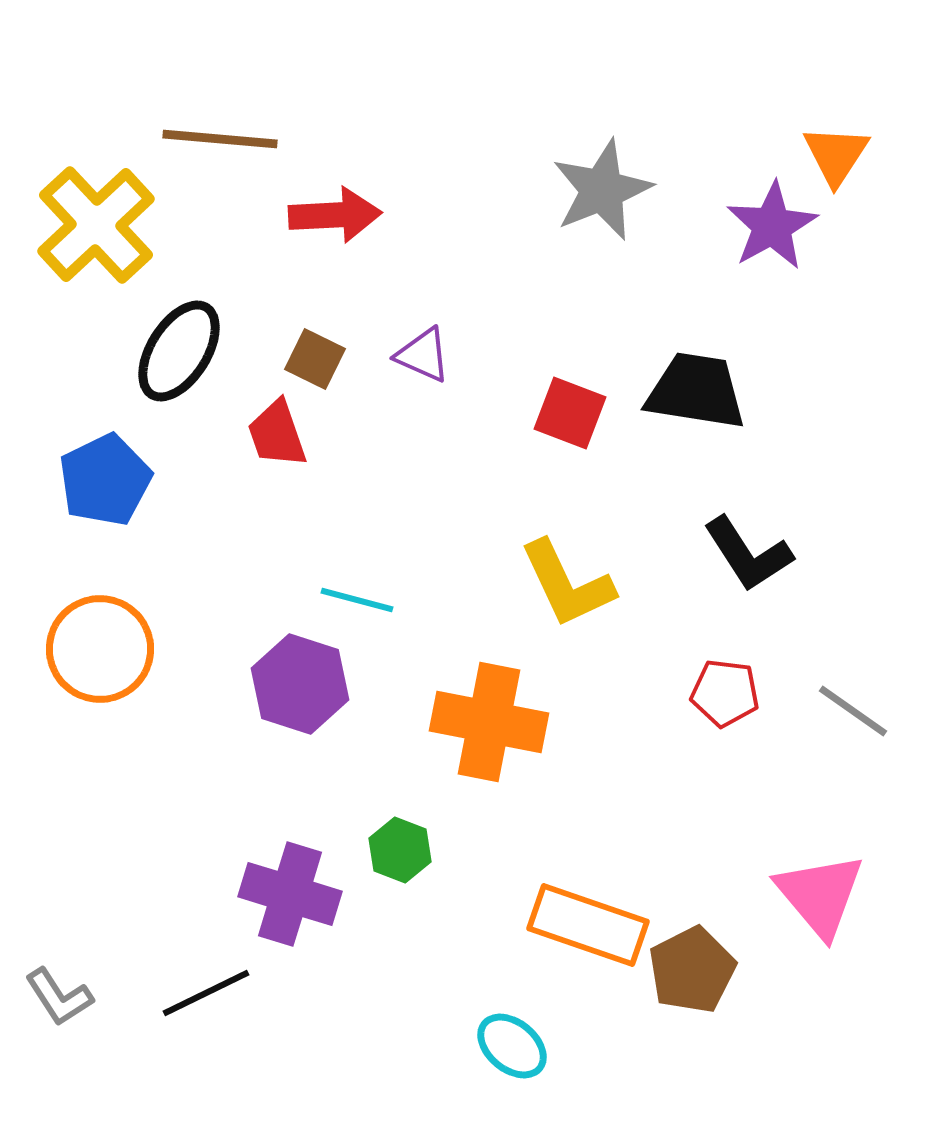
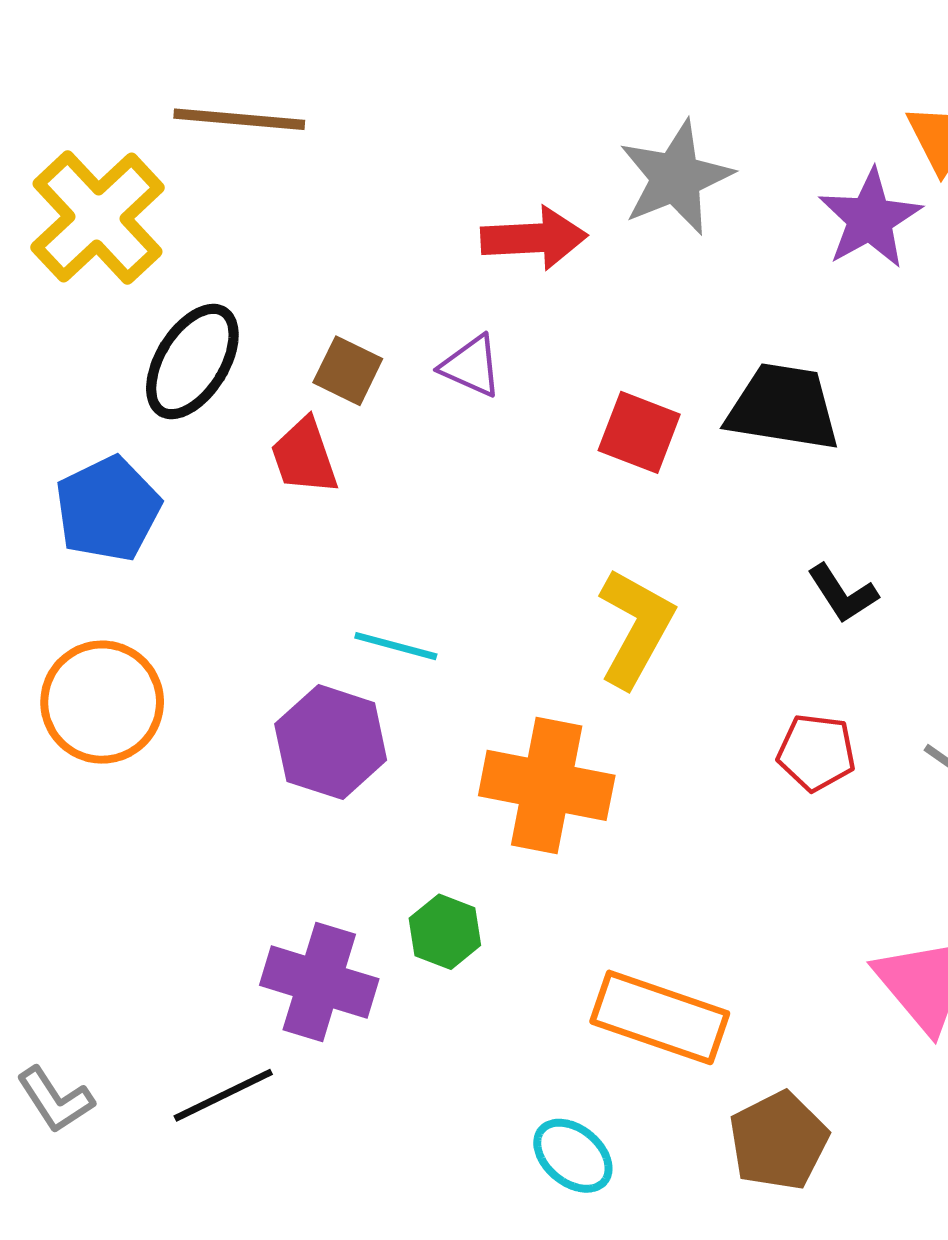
red arrow: (335, 215) -> (534, 238), moved
black L-shape: (748, 554) -> (843, 594), size x0.7
yellow L-shape: (567, 584) -> (636, 628), turned -126
brown pentagon: (692, 970) -> (779, 1141), moved

